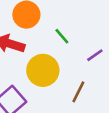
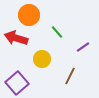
yellow circle: (43, 70) -> (42, 59), size x0.7

